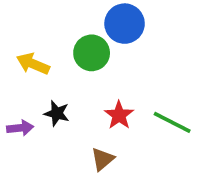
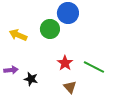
black star: (57, 113) -> (31, 79), moved
brown triangle: (103, 159) -> (70, 87), moved, turned -32

